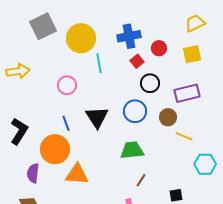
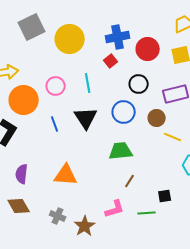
red circle: (159, 48) -> (148, 49), size x1.5
red square: (137, 61) -> (111, 61), moved
cyan line: (99, 63) -> (88, 83), moved
orange circle: (55, 149) -> (24, 100), moved

